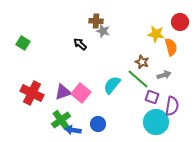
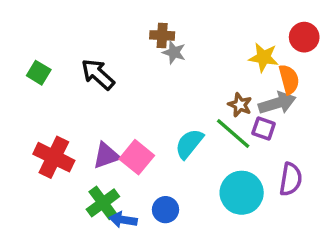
black arrow: (80, 44) -> (98, 74), moved, size x1.5
gray arrow: (164, 75) -> (277, 103), moved, size x1.5
purple square: (152, 97) -> (264, 128), moved
cyan circle: (156, 122) -> (242, 193), moved

